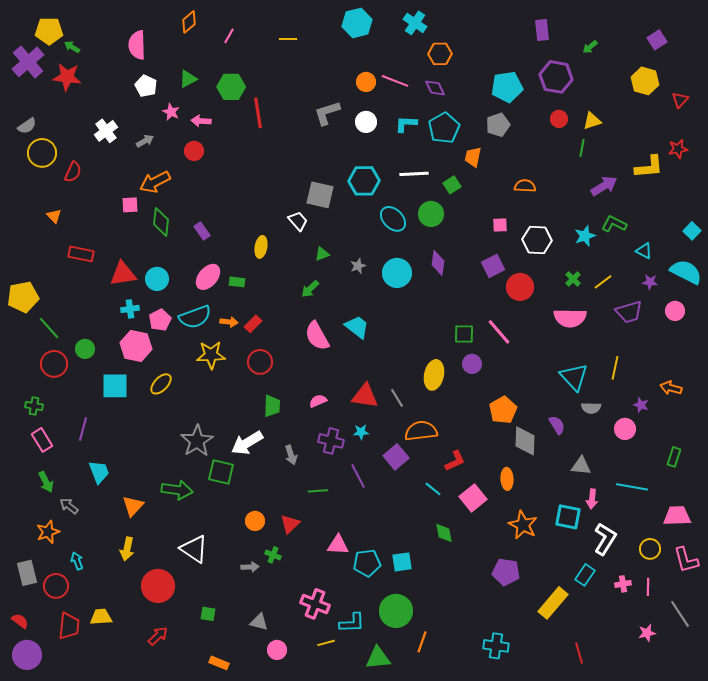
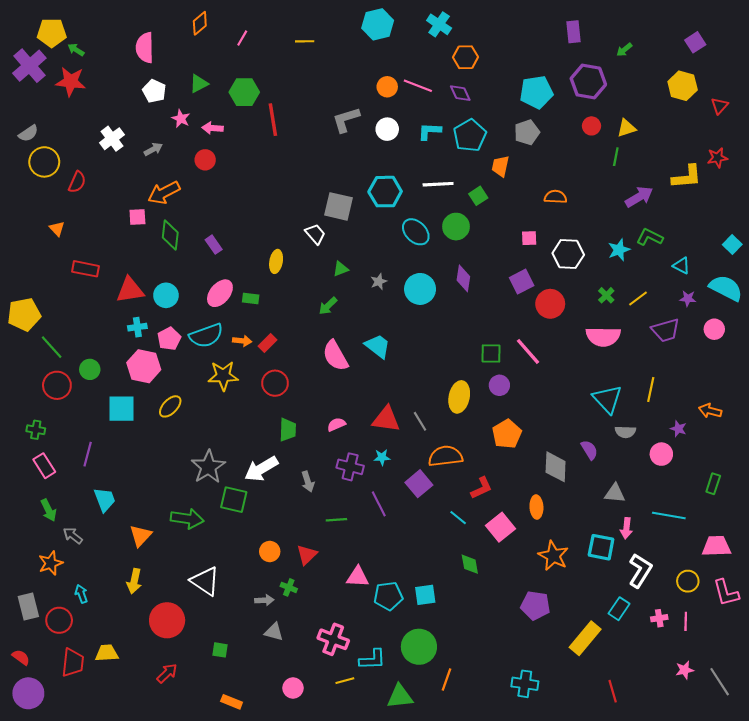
orange pentagon: (503, 410) -> (507, 434), moved
gray line: (680, 614) -> (720, 682), moved
gray triangle: (259, 622) -> (274, 632), moved

